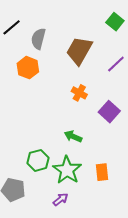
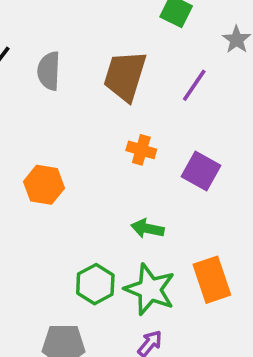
orange hexagon: (28, 68) -> (44, 185), moved
orange rectangle: (102, 172) -> (212, 280), size x1.4

